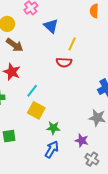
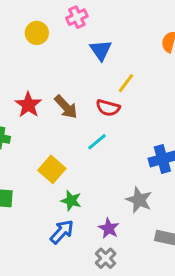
brown arrow: (15, 45) -> (66, 107), moved
cyan line: (32, 91) -> (97, 142), moved
gray cross: (92, 159) -> (106, 258), moved

